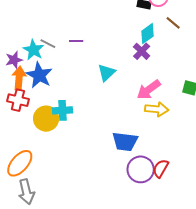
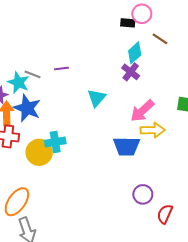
blue trapezoid: (125, 142) -> (126, 146), moved
red semicircle: (161, 168) -> (165, 214), moved
purple circle: (141, 169) -> (143, 194), size x0.7

